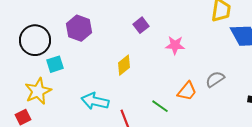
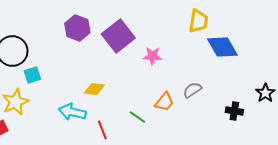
purple square: (141, 25) -> (118, 36), size x2.0
purple hexagon: (79, 28) -> (77, 28), moved
yellow diamond: (124, 65) -> (94, 89), moved, turned 45

